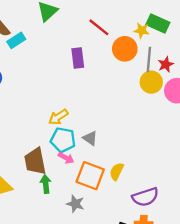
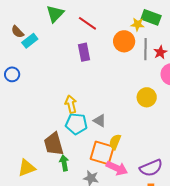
red line: (99, 27) -> (87, 23), moved
yellow circle: (151, 82) -> (147, 97), moved
yellow arrow: (58, 117) -> (71, 104), turned 114
pink arrow: (66, 158) -> (117, 168), moved, size x1.5
yellow semicircle: (117, 171) -> (115, 142), moved

